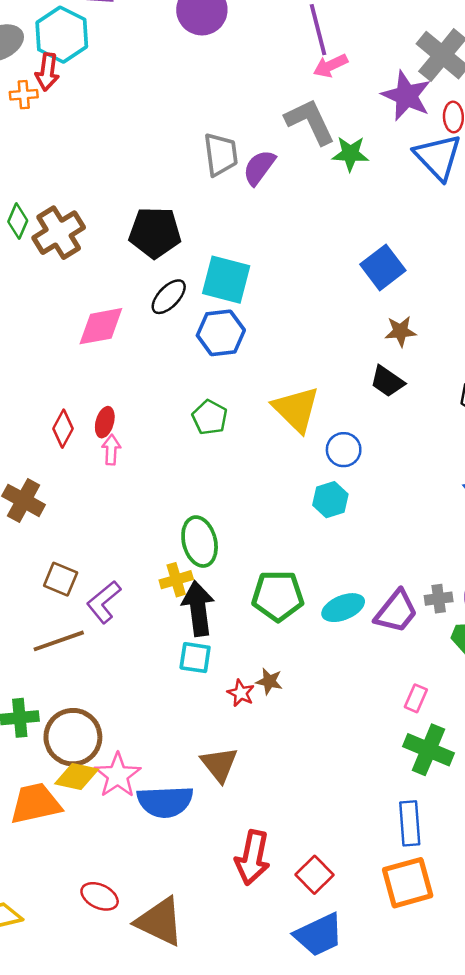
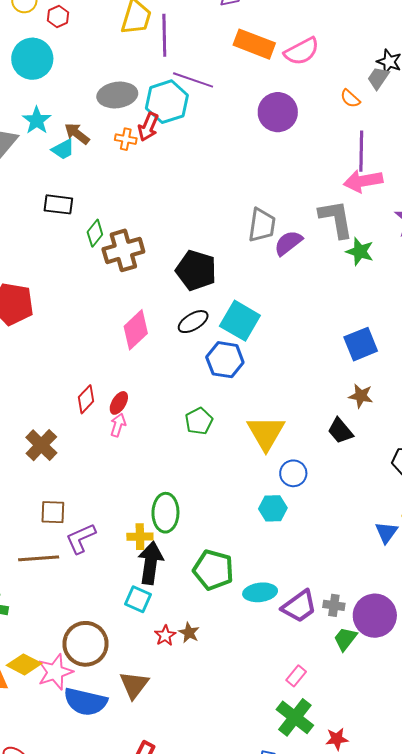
pink arrow: (330, 66) -> (363, 181), size x1.4
pink diamond: (101, 326) -> (136, 330), turned -48
brown square: (61, 579) -> (53, 512), turned -36
brown circle: (73, 737) -> (86, 644), moved

